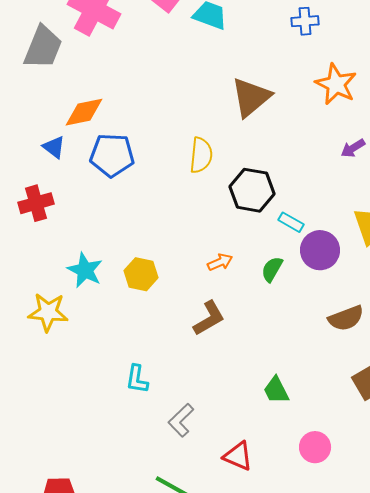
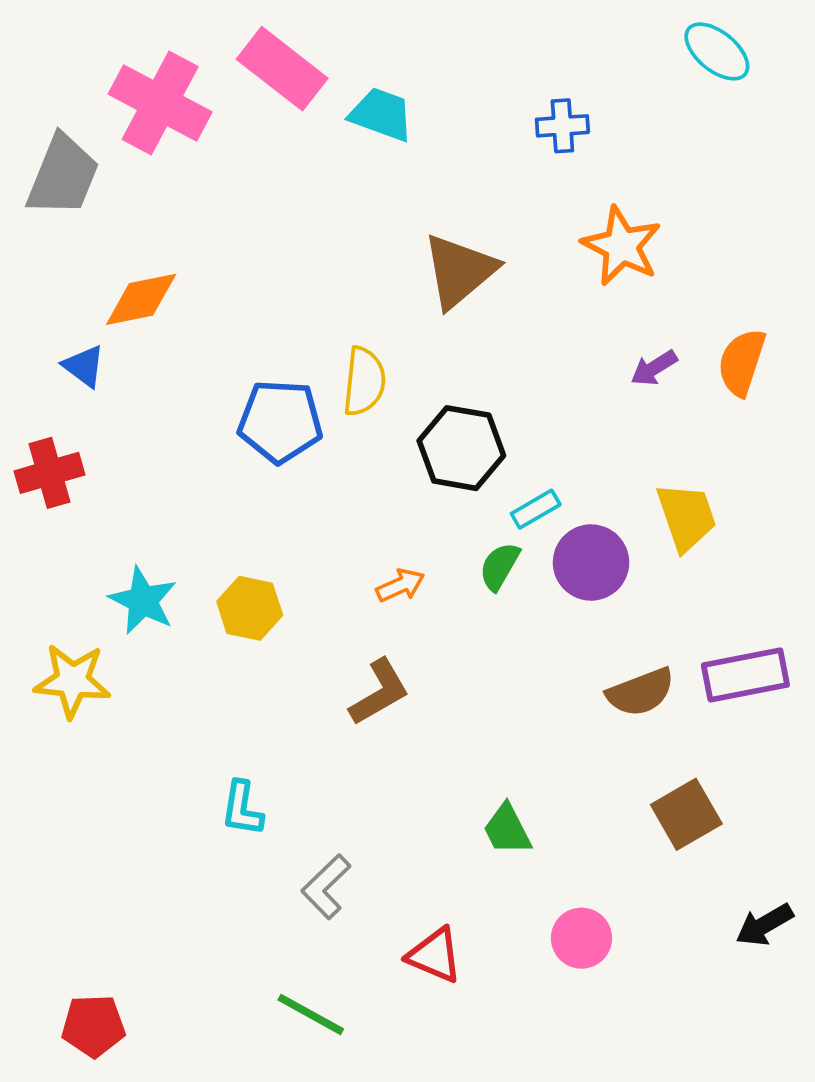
blue pentagon: (112, 155) -> (280, 421), moved
cyan rectangle: (291, 222) -> (536, 509), turned -60
green semicircle: (272, 269) -> (500, 566), moved

